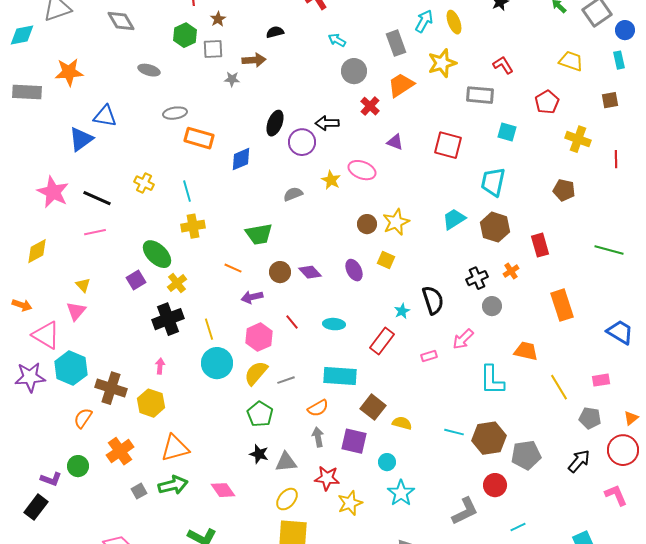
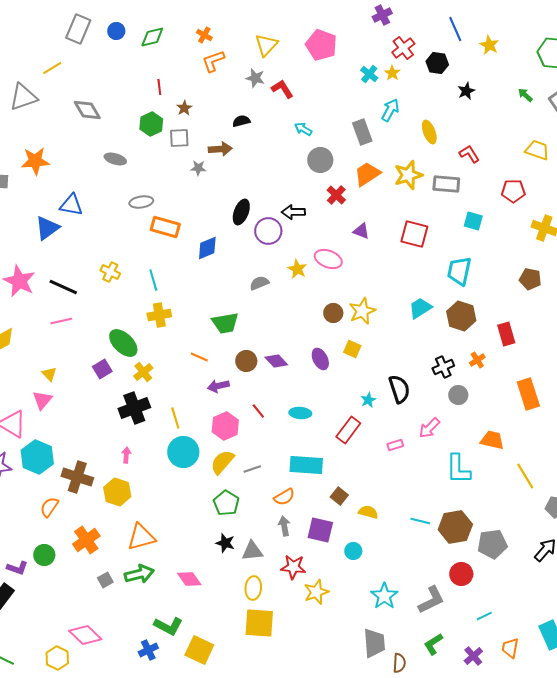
yellow ellipse: (454, 22) -> (429, 132), moved
yellow star: (442, 63) -> (408, 175), moved
red pentagon: (547, 102) -> (513, 191), turned 30
brown square: (373, 407) -> (339, 496), size x0.7
cyan star: (401, 493) -> (384, 596), moved
yellow ellipse: (287, 499) -> (253, 588), turned -35

